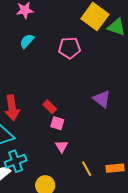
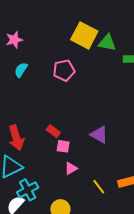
purple triangle: (102, 99) -> (99, 135), moved
pink triangle: (62, 146) -> (71, 168), turned 40

